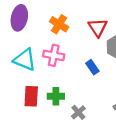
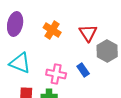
pink cross: (54, 55) -> (56, 74), moved

